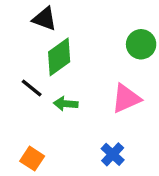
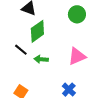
green circle: (141, 44) -> (77, 14), moved

